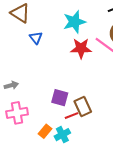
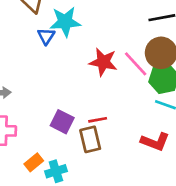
cyan star: (74, 22) -> (65, 22), moved
red line: (72, 116) -> (98, 120), moved

